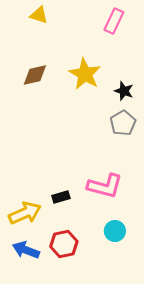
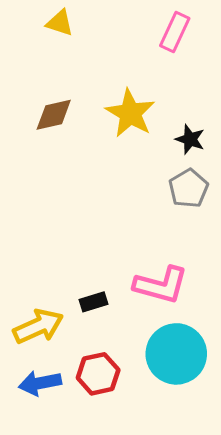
cyan circle: (115, 231) -> (176, 354), size x1.8
blue arrow: (26, 250) -> (40, 383), turned -32

